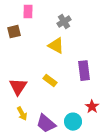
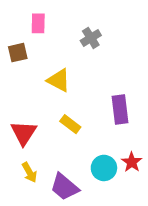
yellow triangle: (56, 46) -> (59, 80), moved
cyan circle: (73, 122) -> (104, 168), moved

